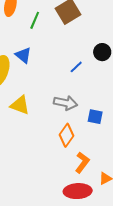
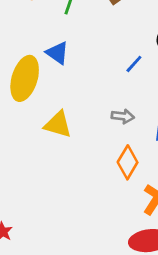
gray arrow: (66, 103) -> (123, 116), size x0.7

